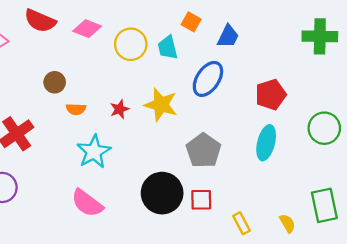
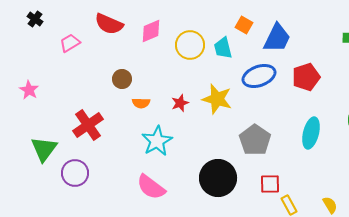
pink diamond: (87, 29) -> (151, 31), turned -45
blue trapezoid: (228, 36) -> (277, 38), size x1.4
blue ellipse: (208, 79) -> (259, 76), turned 36
red pentagon: (271, 95) -> (306, 77), moved
red square: (201, 200) -> (270, 184), moved

